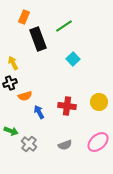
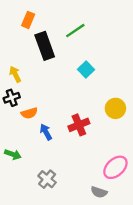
yellow circle: (99, 102) -> (115, 108), moved
red cross: (67, 106) -> (79, 125), turned -30
gray cross: (29, 144) -> (47, 179), moved
gray semicircle: (65, 145) -> (99, 192), moved, turned 40

